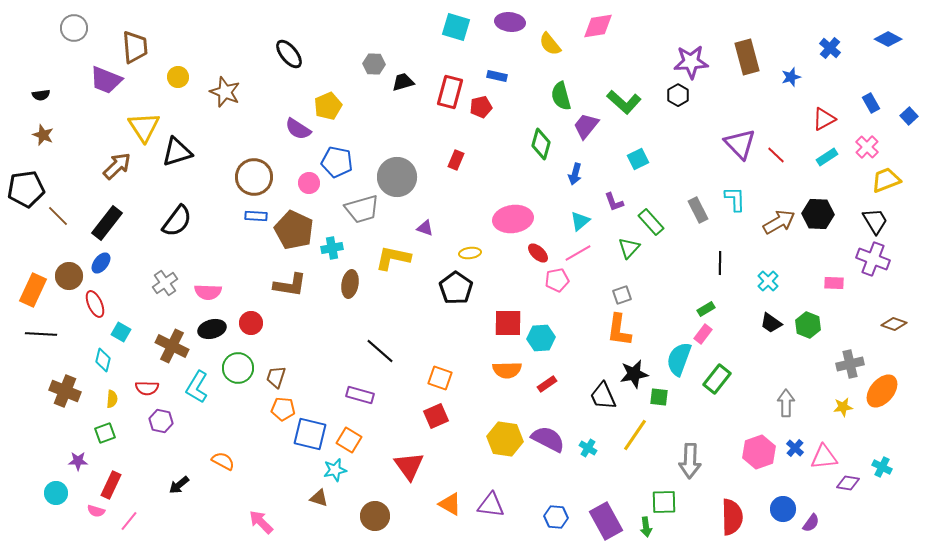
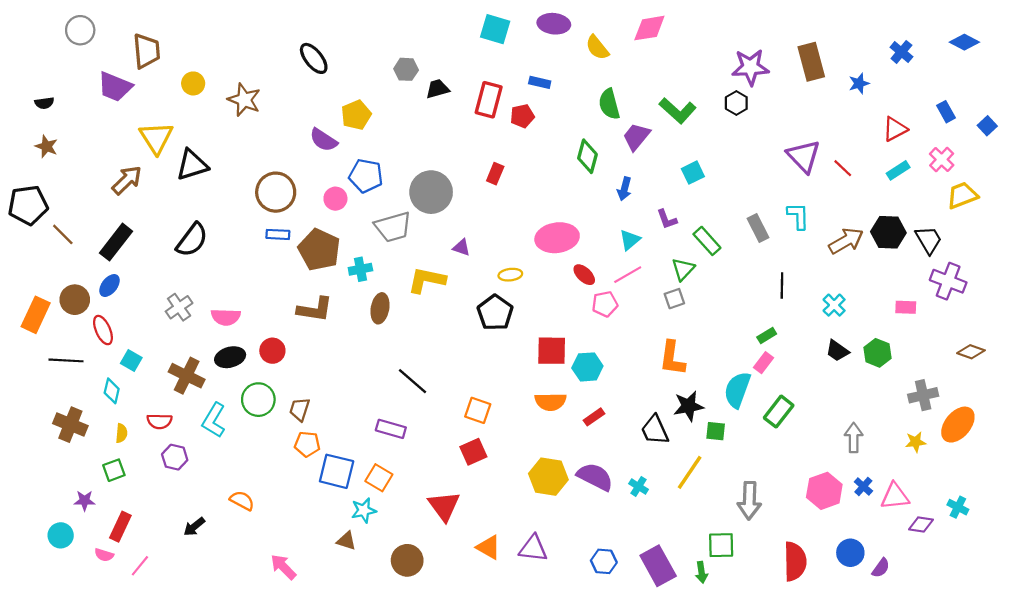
black trapezoid: (875, 221) -> (929, 240), moved
gray square: (622, 295) -> (674, 299), moved
black line: (41, 334) -> (66, 360), moved

